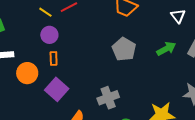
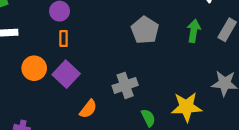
green arrow: (166, 49) -> (194, 31), turned -54
orange circle: (27, 73) -> (34, 68), moved

